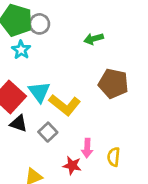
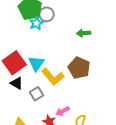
cyan star: (21, 50) -> (36, 23), moved
brown pentagon: (113, 84) -> (79, 68), moved
pink arrow: (87, 148) -> (63, 111), turned 48

